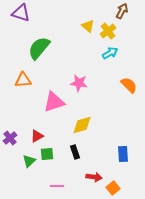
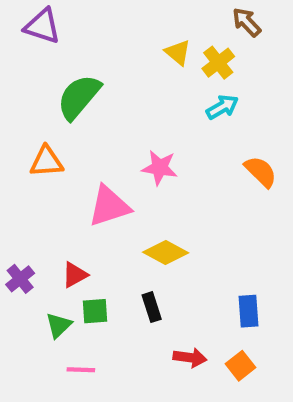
brown arrow: (122, 11) -> (247, 22), turned -70
yellow diamond: (82, 125) -> (166, 253), turned 45
pink line: (57, 186) -> (81, 370), moved
orange square: (113, 188) -> (240, 366), moved

